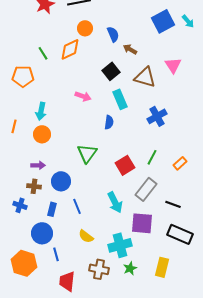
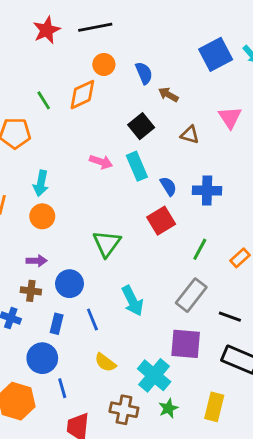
brown triangle: (145, 77) -> (190, 135), size x0.6
cyan rectangle: (120, 99) -> (137, 166), moved
blue cross: (157, 116) -> (207, 191), turned 30
blue semicircle: (109, 122) -> (168, 186), moved, turned -40
red square: (125, 165) -> (161, 221), moved
cyan arrow: (115, 202) -> (133, 301), moved
cyan cross: (120, 245) -> (154, 375), turned -35

